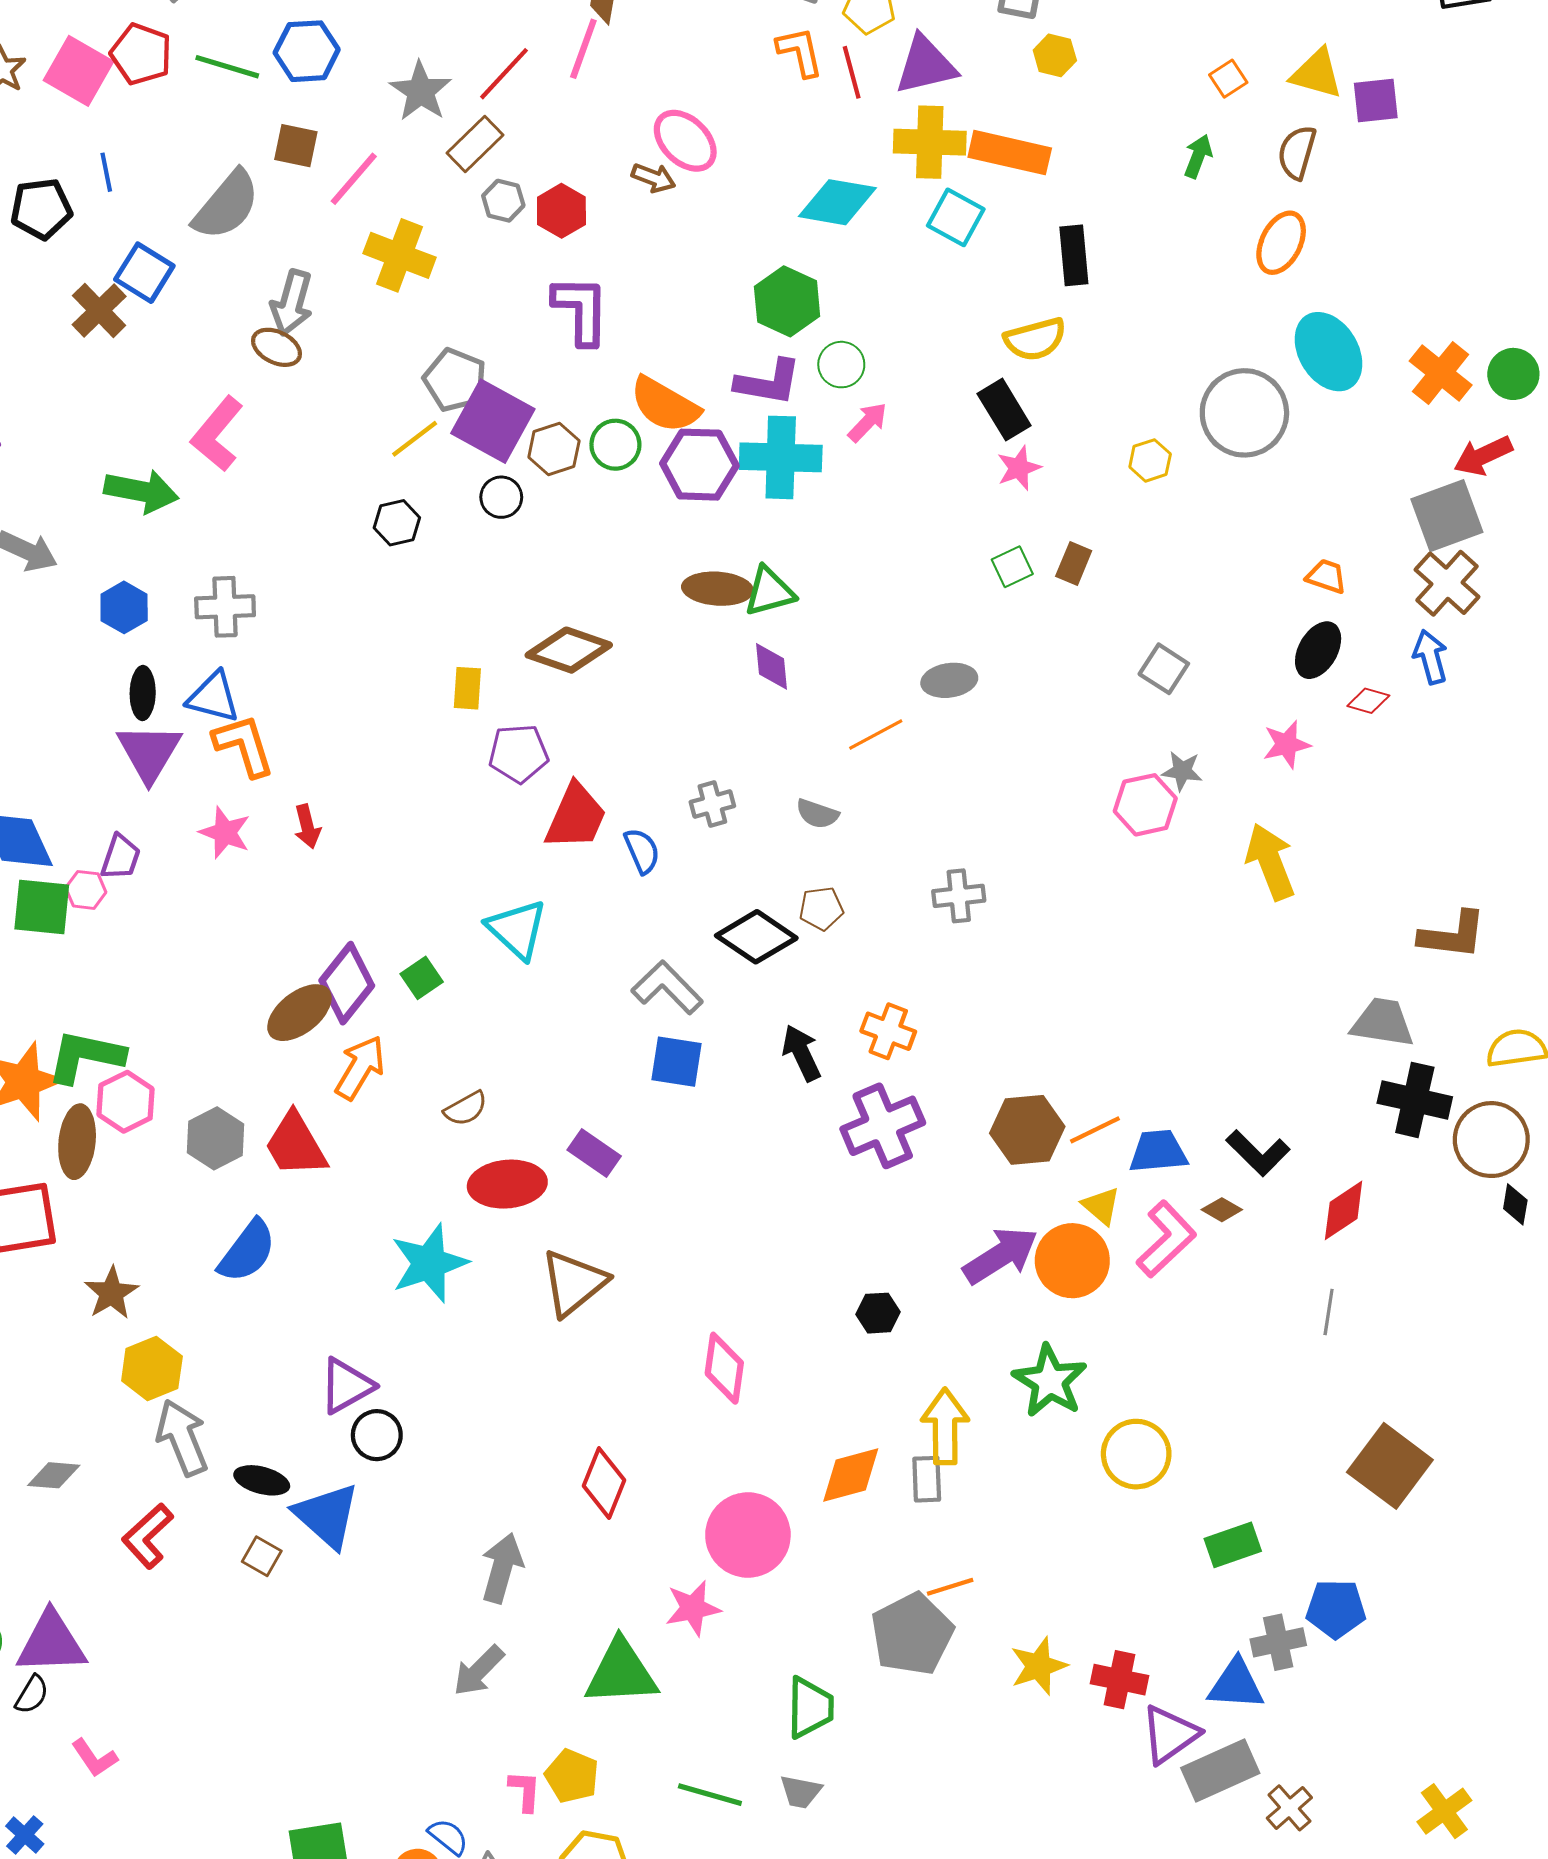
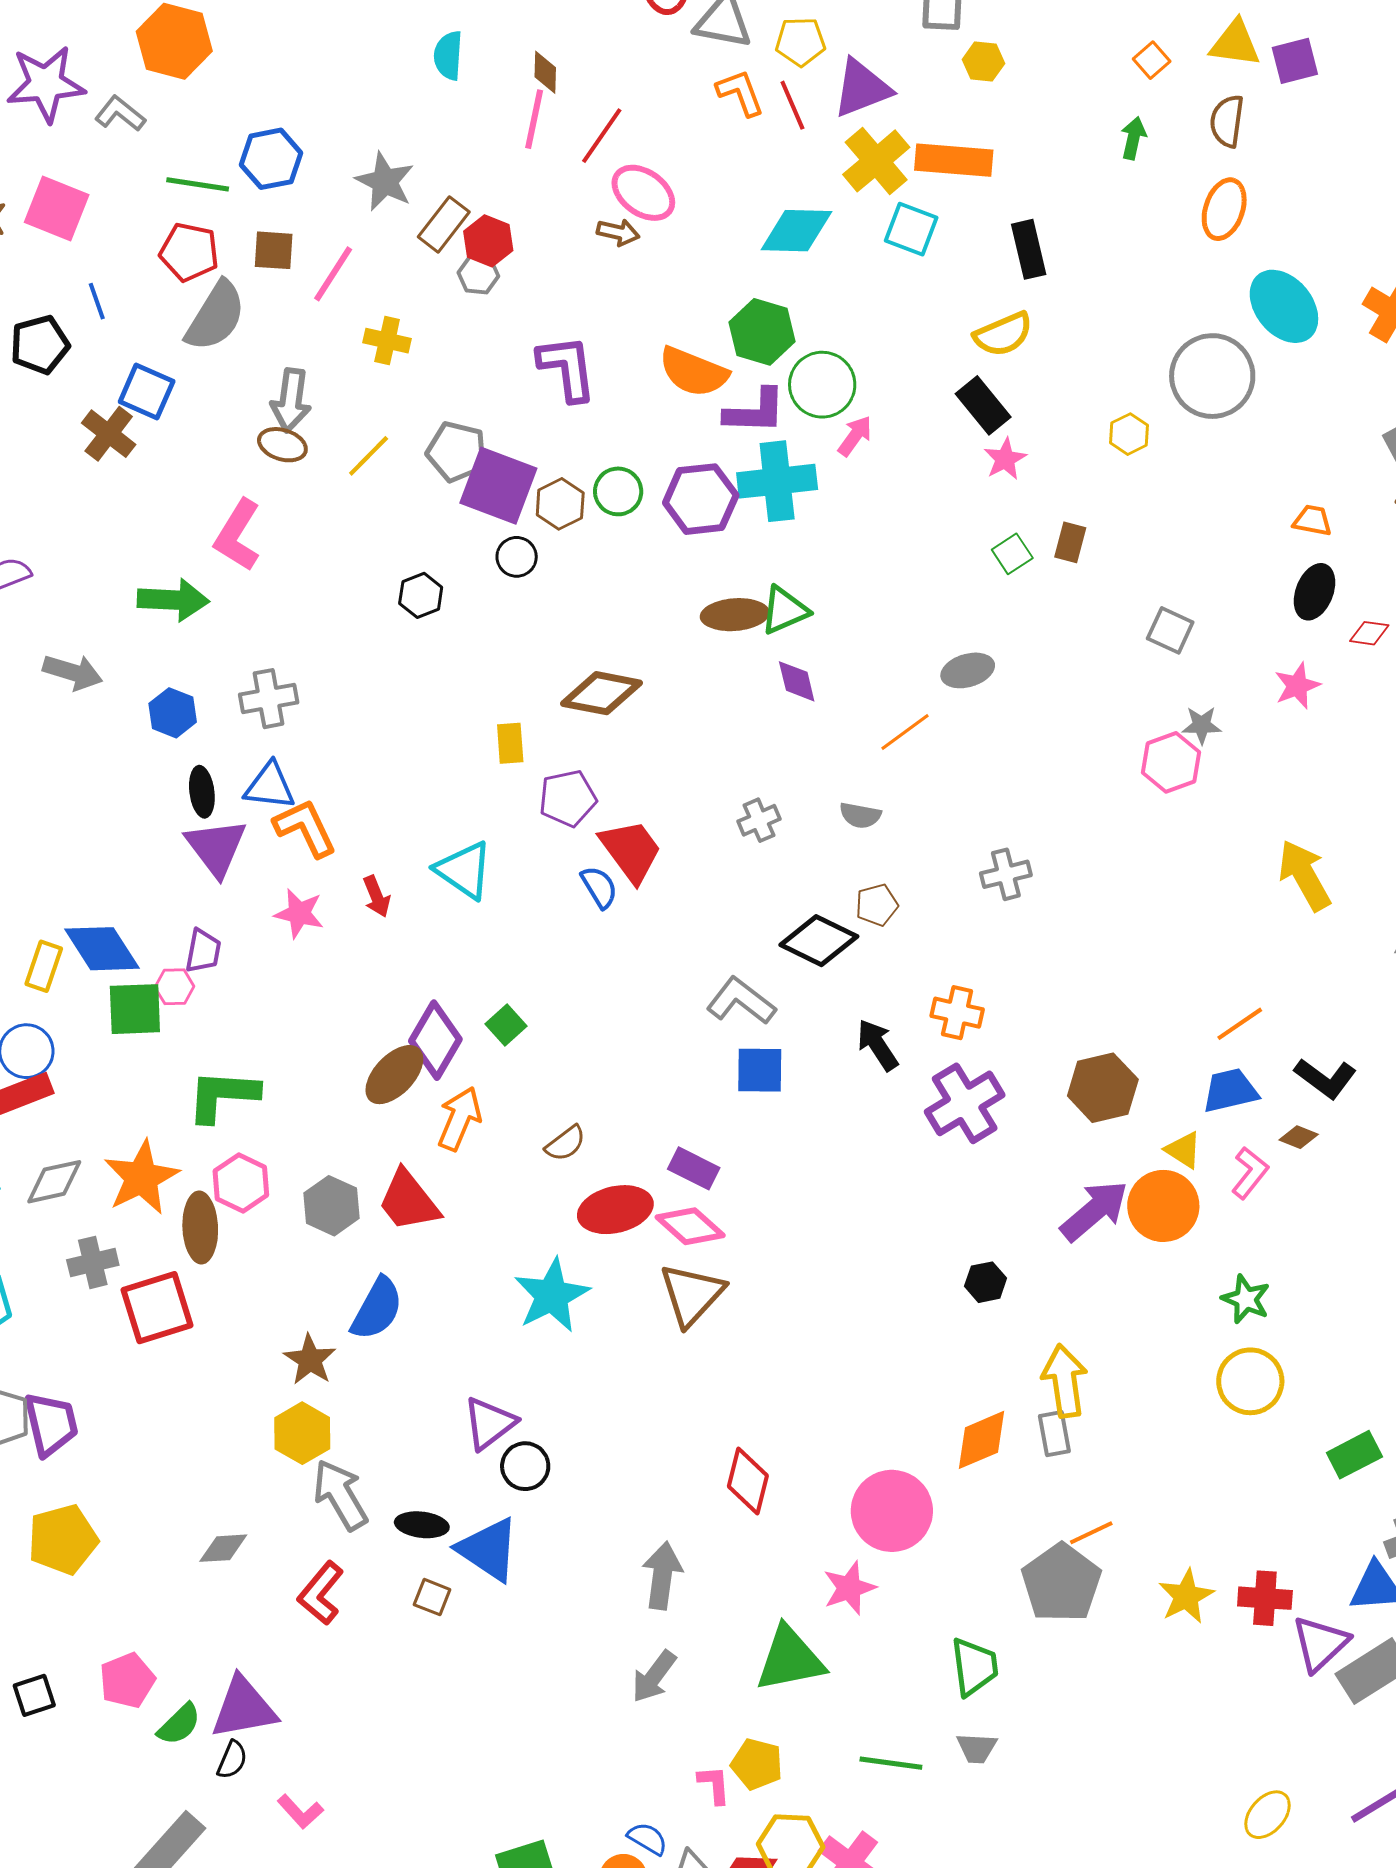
red pentagon: (141, 54) -> (189, 252), moved
red line: (504, 74) -> (602, 136), moved
yellow cross: (930, 142) -> (876, 161), turned -34
red hexagon: (561, 211) -> (488, 241), moved
yellow cross: (400, 255) -> (387, 341), size x0.7
green circle: (841, 365) -> (822, 385), size x1.5
orange semicircle: (665, 405) -> (694, 372), moved
yellow line: (415, 439) -> (369, 456), moved
red trapezoid: (576, 817) -> (631, 851), turned -52
blue semicircle: (642, 851) -> (599, 887), moved
yellow arrow: (1270, 862) -> (1304, 875), moved
cyan triangle: (517, 929) -> (464, 870), moved
green L-shape: (86, 1056) -> (223, 1096), moved
orange line: (1095, 1130) -> (1240, 1024), moved
pink L-shape: (1166, 1239) -> (1250, 1173), size x0.7
brown star: (111, 1293) -> (310, 1360), moved
pink diamond: (724, 1368) -> (690, 1226), moved, turned -48
green star: (1050, 1381) -> (1246, 1299), moved, size x0.7

